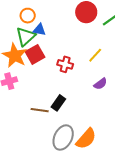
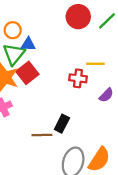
yellow line: (95, 55) -> (95, 64), turned 56
red cross: (65, 64) -> (78, 78), moved

